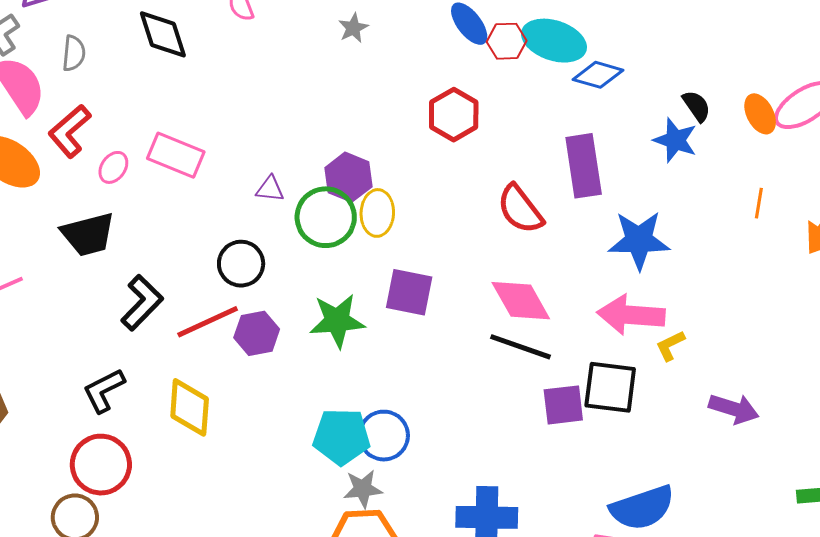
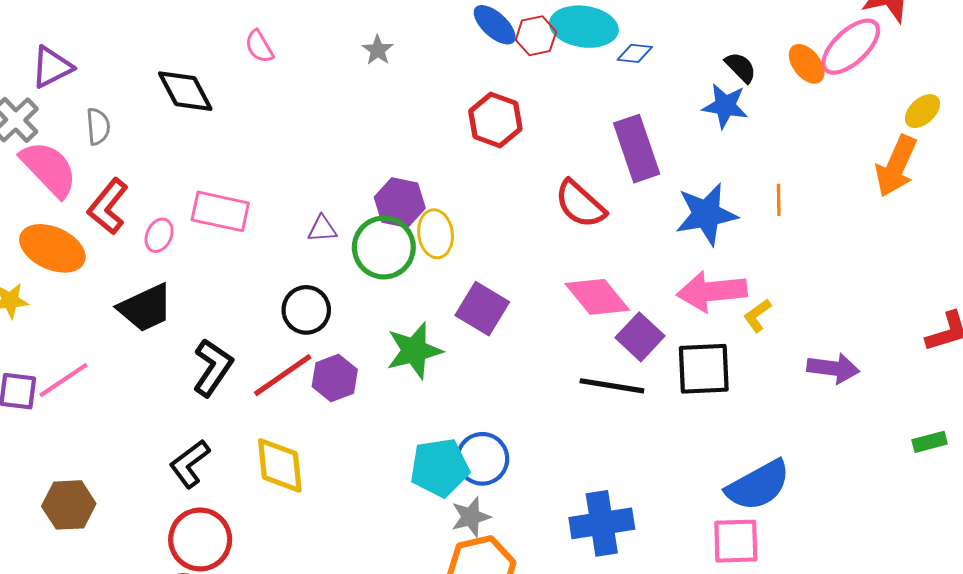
blue diamond: (598, 75) -> (635, 53), size x0.7
orange line: (759, 203) -> (779, 200), moved
purple square: (409, 292) -> (482, 309), turned 30
black line: (521, 347) -> (612, 386), moved
purple square: (563, 405) -> (640, 337), moved, turned -30

